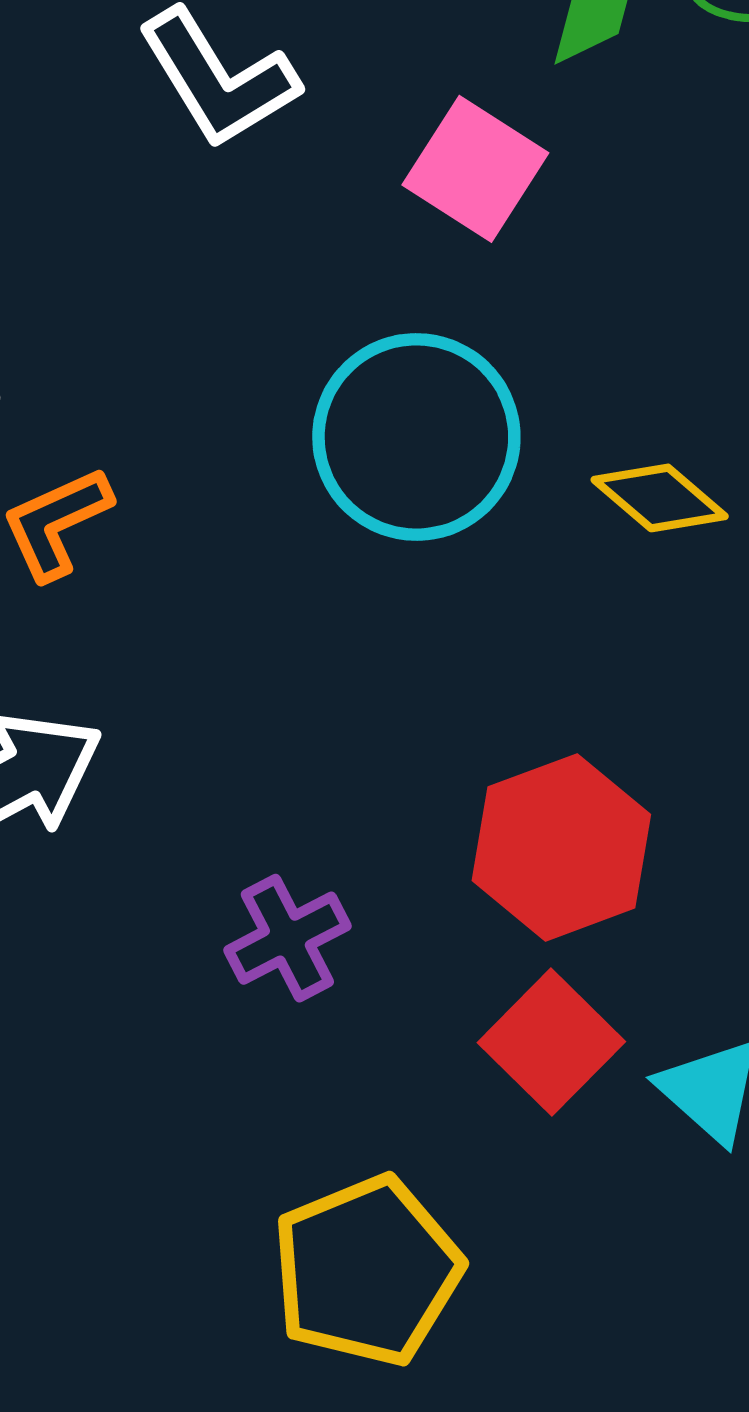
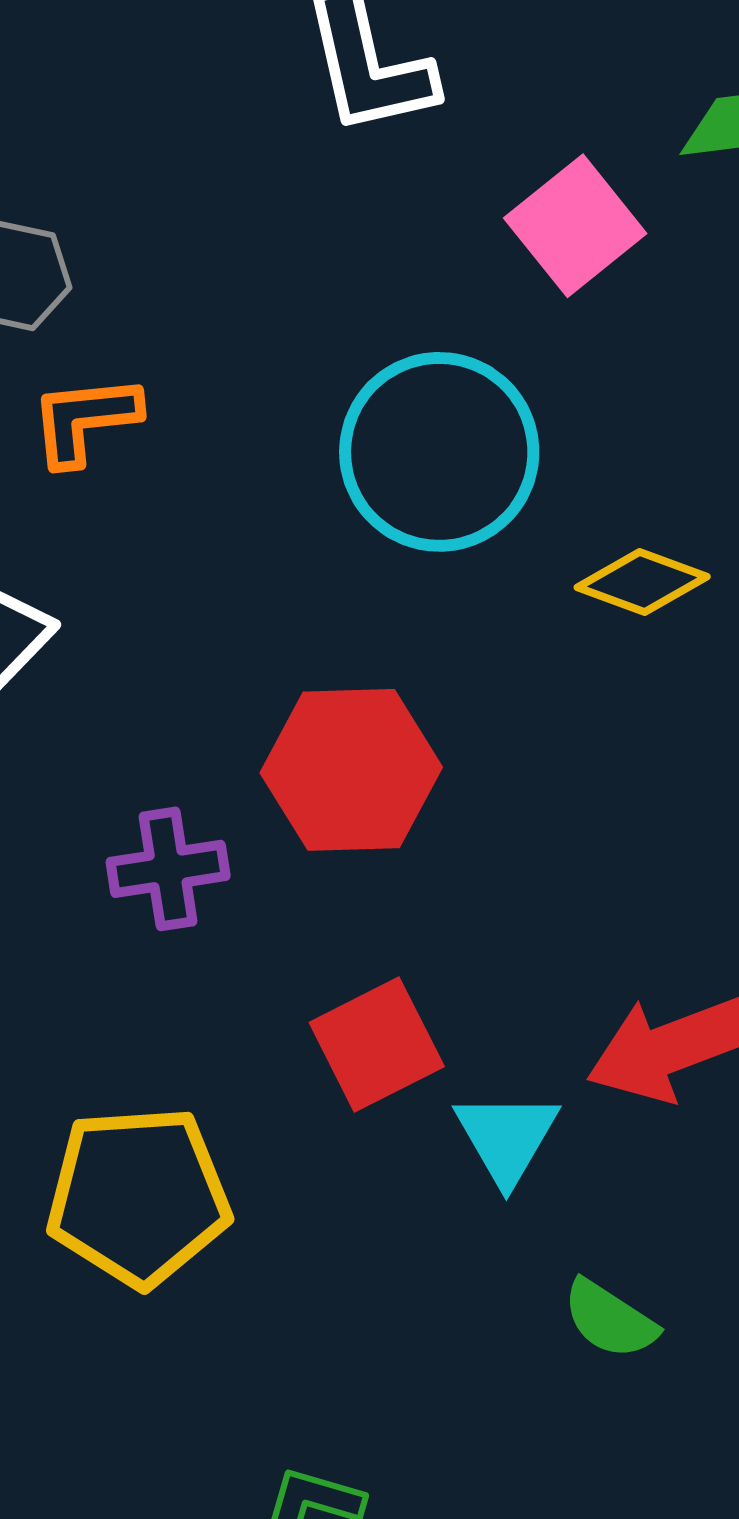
yellow diamond: (660, 498) -> (642, 582), turned -39
red hexagon: (561, 847) -> (351, 770), moved

